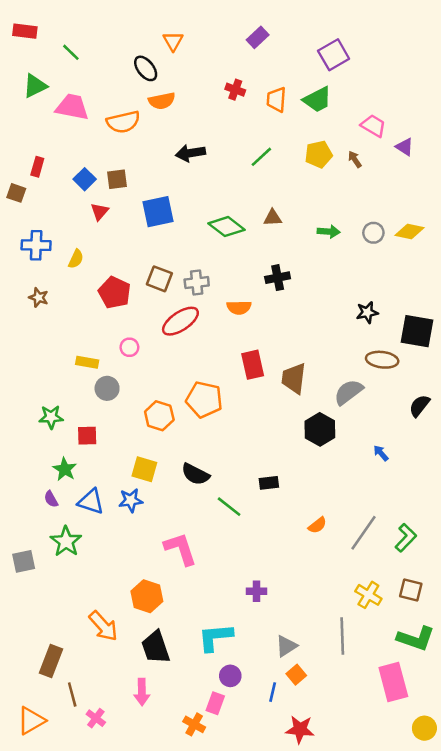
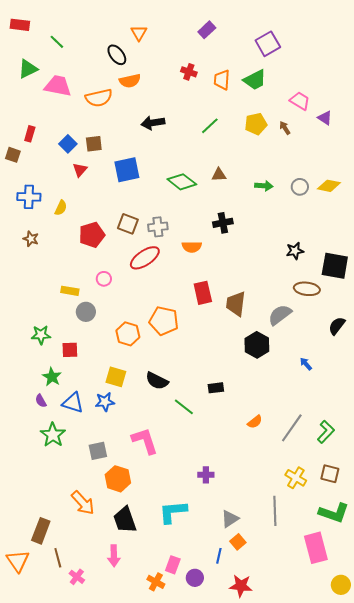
red pentagon: (115, 293) -> (92, 235), turned 30
gray square: (24, 561) -> (98, 451), moved
purple circle: (230, 676) -> (195, 578), moved
orange triangle: (31, 721) -> (18, 561), moved, turned -35

